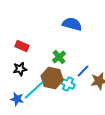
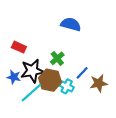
black star: (20, 69) -> (32, 71), moved, size x1.6
blue star: (17, 99) -> (14, 77), moved

